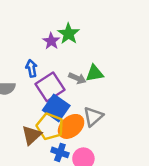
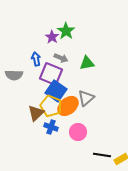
gray arrow: (77, 78) -> (61, 58), moved
purple square: (50, 87) -> (51, 74), turned -35
blue cross: (60, 152) -> (51, 127), moved

